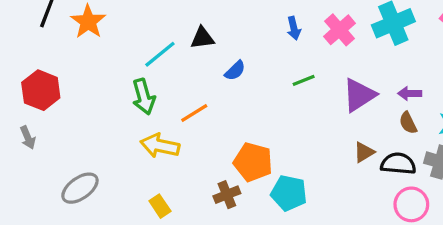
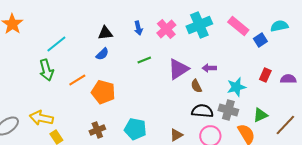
black triangle: (202, 38) -> (105, 33), moved
brown semicircle: (408, 123) -> (196, 86), moved
yellow arrow: (160, 146) -> (41, 118), moved
brown triangle: (364, 152) -> (176, 135), moved
orange pentagon: (253, 162) -> (103, 92), moved

